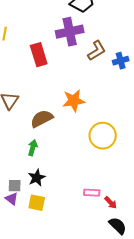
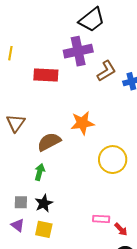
red rectangle: (39, 55) -> (46, 75), turned -70
gray square: (15, 186) -> (21, 202), moved

